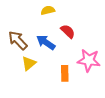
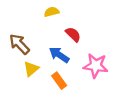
blue arrow: (46, 42) -> (59, 55), moved
orange rectangle: (65, 73) -> (59, 81), moved, turned -35

